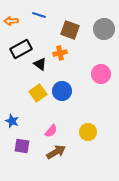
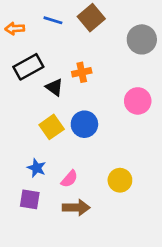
brown square: (70, 30) -> (91, 18), moved, turned 30
blue star: (12, 121) -> (37, 168), moved
brown arrow: (56, 152) -> (76, 208), turned 30

